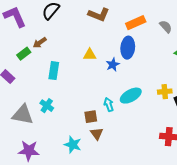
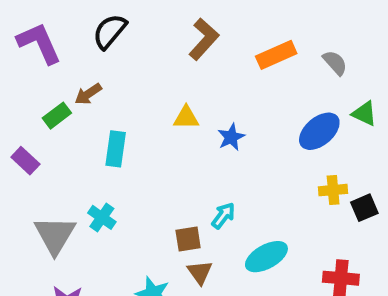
brown L-shape: (99, 15) -> (204, 39), turned -70
blue ellipse: (128, 48) -> (319, 131), moved, turned 45
cyan ellipse: (131, 96) -> (266, 257), moved
cyan arrow: (109, 105) -> (223, 215), turned 56
gray triangle: (23, 115) -> (55, 235), turned 50

